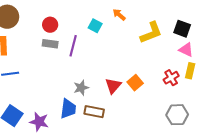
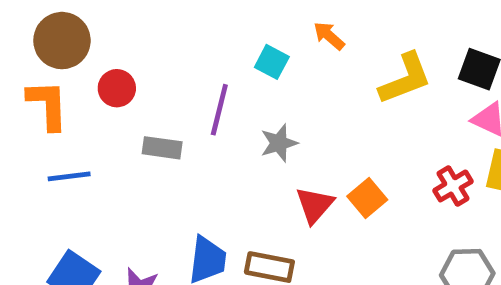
red circle: (50, 25) -> (117, 88), moved
gray rectangle: (50, 44) -> (162, 148), moved
gray star: (81, 88) -> (279, 143), moved

